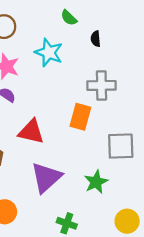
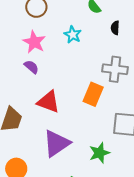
cyan star: (49, 53) -> (73, 35), size x0.7

